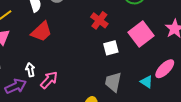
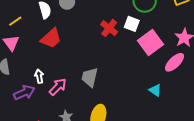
white square: (111, 48) -> (132, 24), moved, turned 35
pink ellipse: (165, 69) -> (175, 62), moved
gray trapezoid: (113, 82) -> (90, 77), moved

